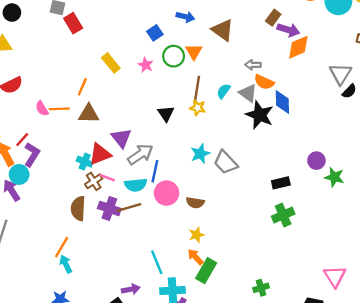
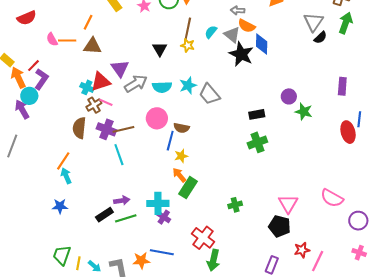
blue line: (155, 171) -> (170, 141), moved
cyan semicircle: (136, 185) -> (162, 87), moved
cyan line: (157, 262) -> (119, 155), moved
pink triangle: (335, 276) -> (288, 204), moved

